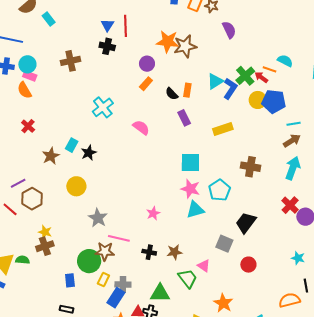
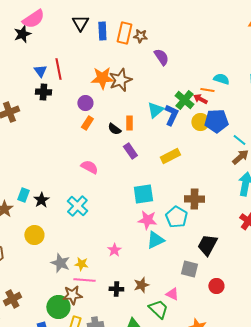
cyan cross: (103, 107) -> (77, 206), moved
cyan line: (294, 124) -> (239, 140), turned 56
brown cross: (250, 167) -> (194, 199), moved
yellow star: (45, 232) -> (81, 264), moved

